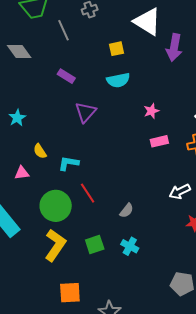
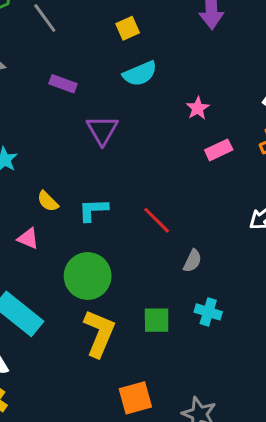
pink triangle: (22, 173) -> (28, 239), turned 42
red line: (88, 193) -> (157, 220), moved
green square: (95, 245) -> (157, 320), turned 30

